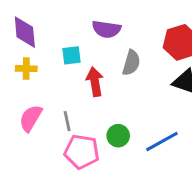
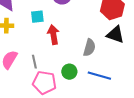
gray semicircle: (131, 63) -> (89, 48), moved
blue line: (162, 141) -> (99, 76), turned 45

